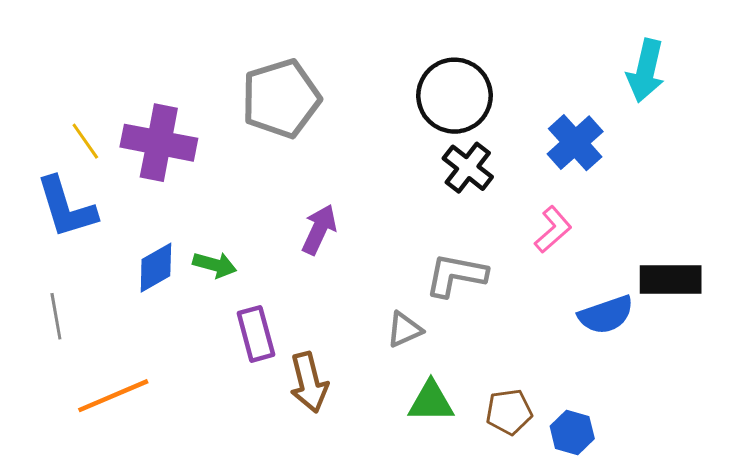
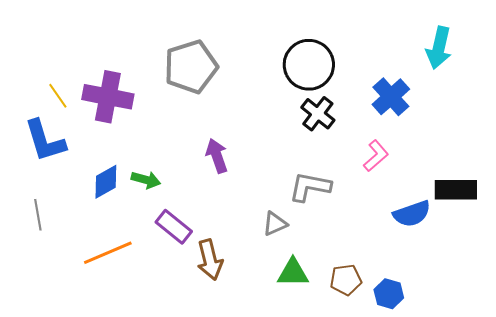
purple arrow: (319, 229) -> (217, 156), turned -44
purple rectangle: (256, 334) -> (174, 227), turned -36
orange line: (113, 396) -> (108, 253), moved

